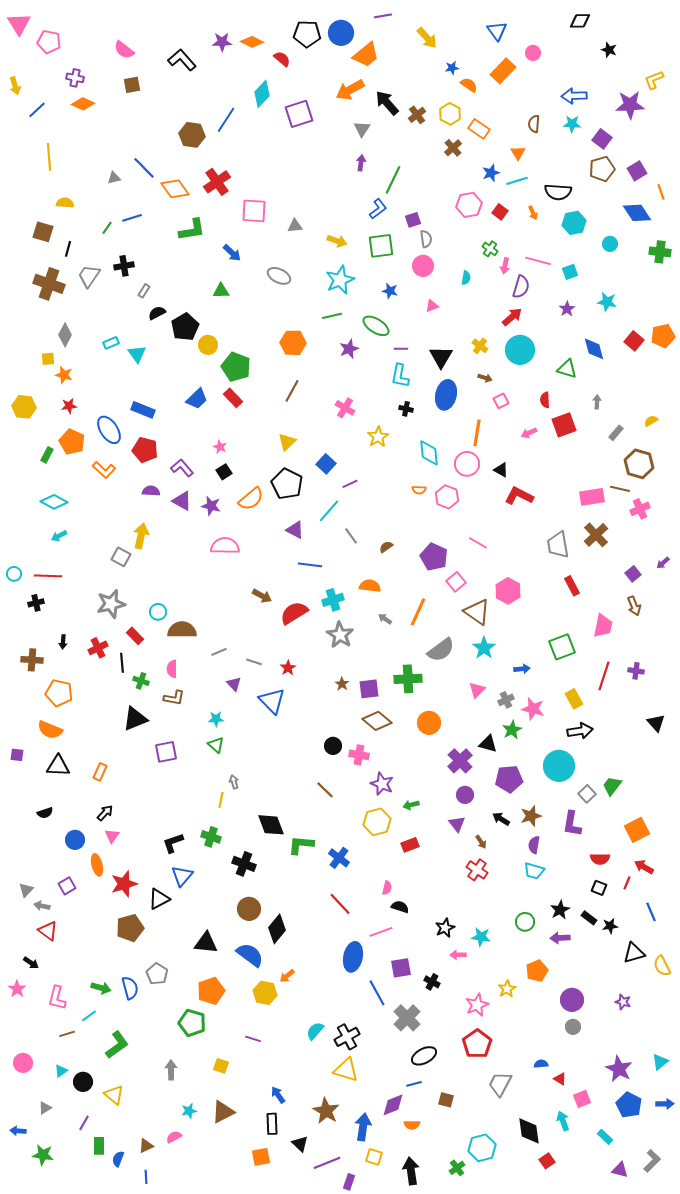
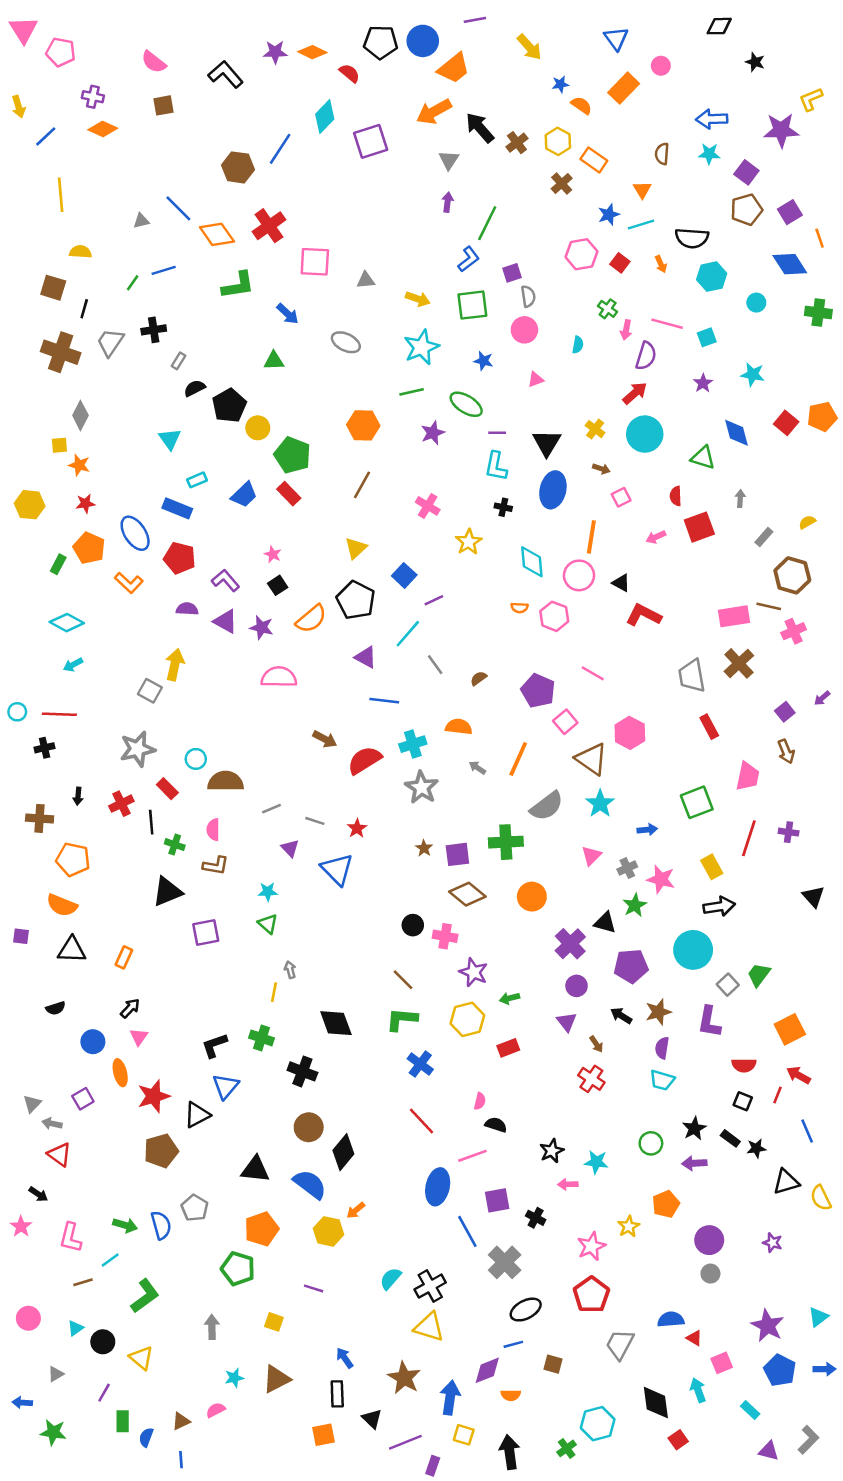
cyan rectangle: (111, 343) -> (197, 480), moved
green L-shape: (301, 845) -> (402, 1019), moved
blue semicircle: (541, 1064) -> (671, 1319), size x1.5

